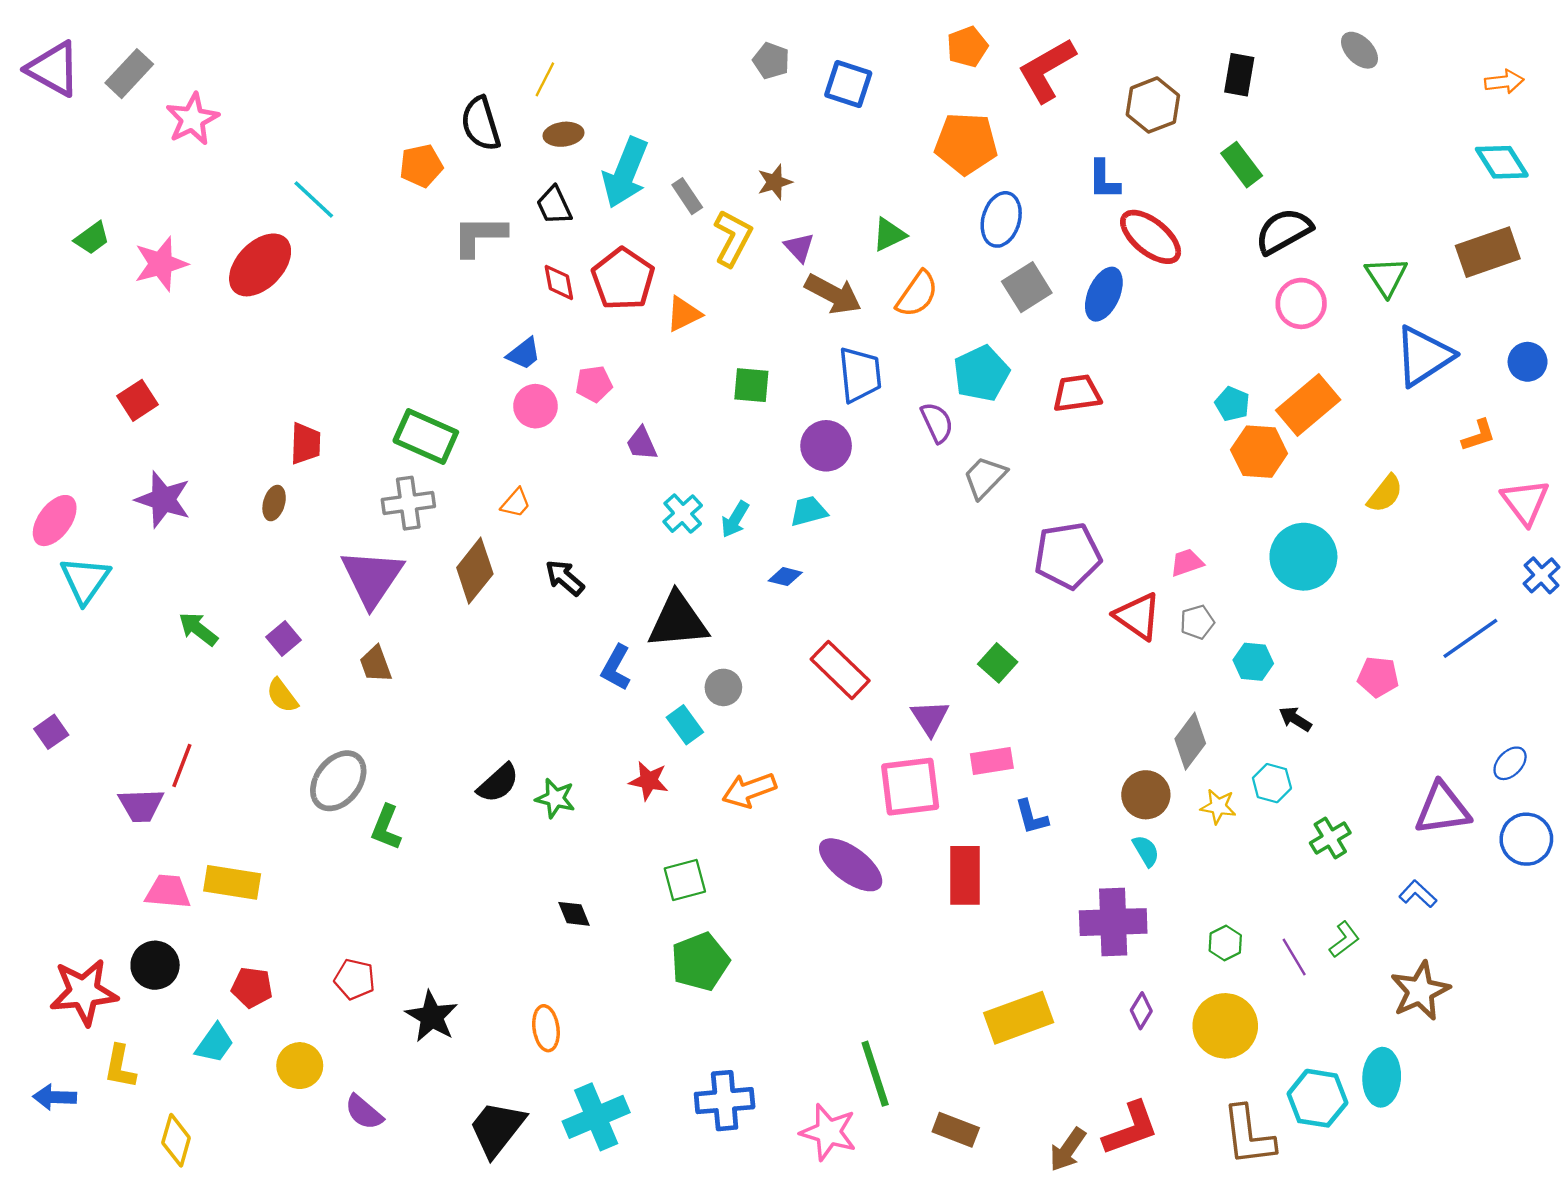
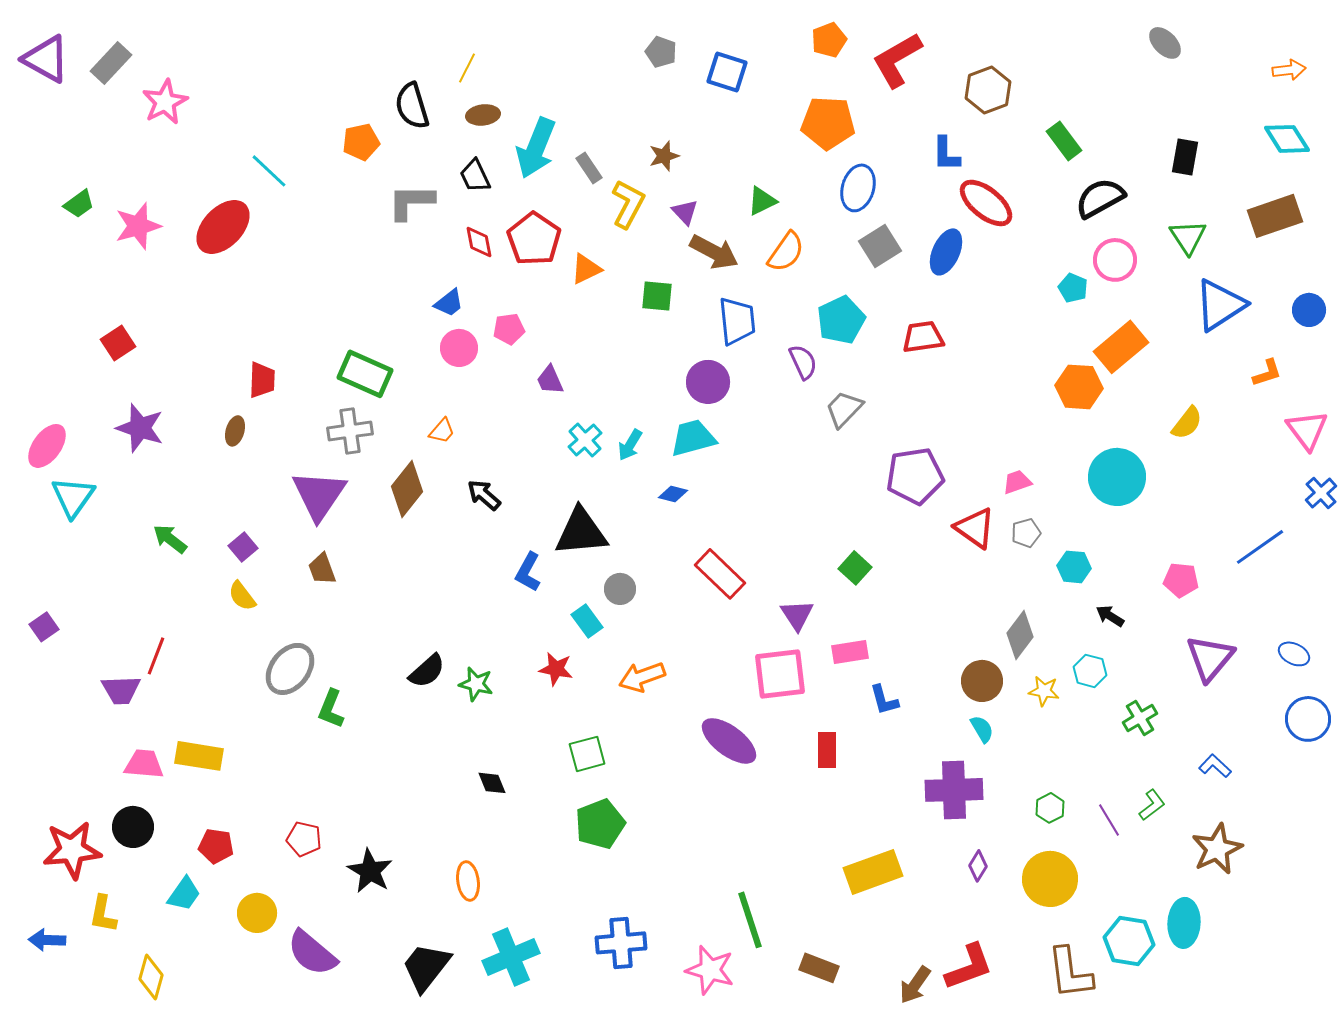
black rectangle: (1239, 75) -> (1185, 157), moved
green square: (751, 385) -> (657, 296), moved
cyan pentagon: (1232, 404) -> (1073, 288), moved
cyan trapezoid: (809, 511) -> (693, 438), size x1.4
blue ellipse: (1510, 763) -> (1294, 654), turned 72
purple triangle: (1442, 809) -> (1210, 658), moved, turned -42
red rectangle: (965, 875) -> (827, 750), size x0.7
purple semicircle: (364, 1112) -> (312, 953), size x1.5

